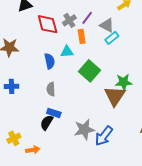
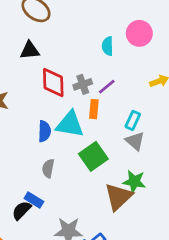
gray triangle: (107, 25) -> (135, 141), moved
cyan rectangle: (112, 38) -> (133, 120), turned -40
cyan triangle: (67, 52) -> (70, 124), size x1.6
gray semicircle: (51, 89) -> (48, 168), moved

